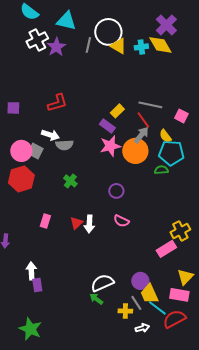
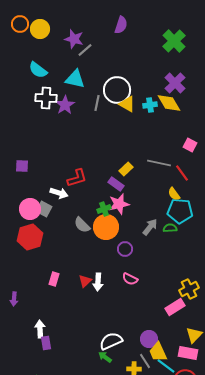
white cross: (37, 40) -> (46, 98), turned 30
red L-shape: (57, 103) -> (77, 178), moved
pink square: (181, 116) -> (190, 145), moved
red line: (143, 120) -> (182, 173), moved
gray arrow: (141, 135) -> (150, 227), moved
gray semicircle: (64, 145) -> (82, 225), moved, turned 48
orange circle: (135, 151) -> (106, 227), moved
green cross: (70, 181) -> (104, 209), moved, turned 32

